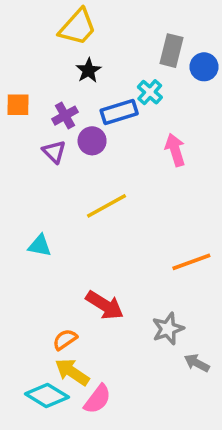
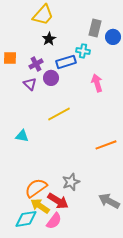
cyan cross: (150, 92) -> (83, 51), turned -32
red arrow: (105, 305) -> (58, 201), moved
gray star: (168, 329) -> (71, 182), moved
orange semicircle: (65, 340) -> (36, 188), size x1.6
gray arrow: (197, 363) -> (109, 201), size x1.5
cyan diamond: (47, 396) -> (26, 219), turned -40

